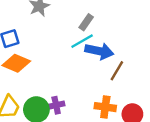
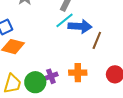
orange cross: (105, 107) -> (78, 73), moved

